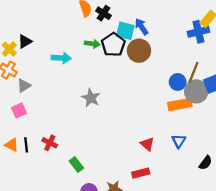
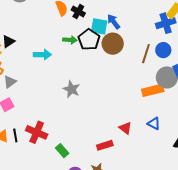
brown line: (194, 72) -> (146, 54), moved
blue circle: (178, 82) -> (163, 50), moved
blue triangle: (179, 141) -> (154, 124), turned -32
red cross: (50, 143) -> (37, 132), size x1.5
red rectangle: (141, 173) -> (105, 145), moved

